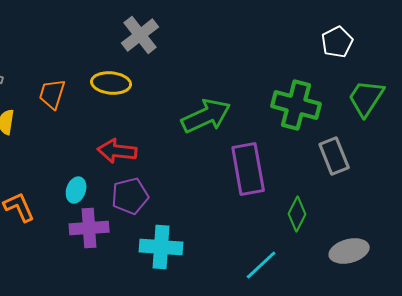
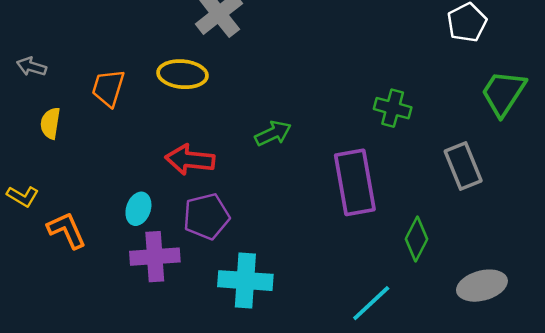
green cross: (296, 105) -> (393, 108), moved, size x0.6
green arrow: (206, 116) -> (273, 133), moved, size x0.6

